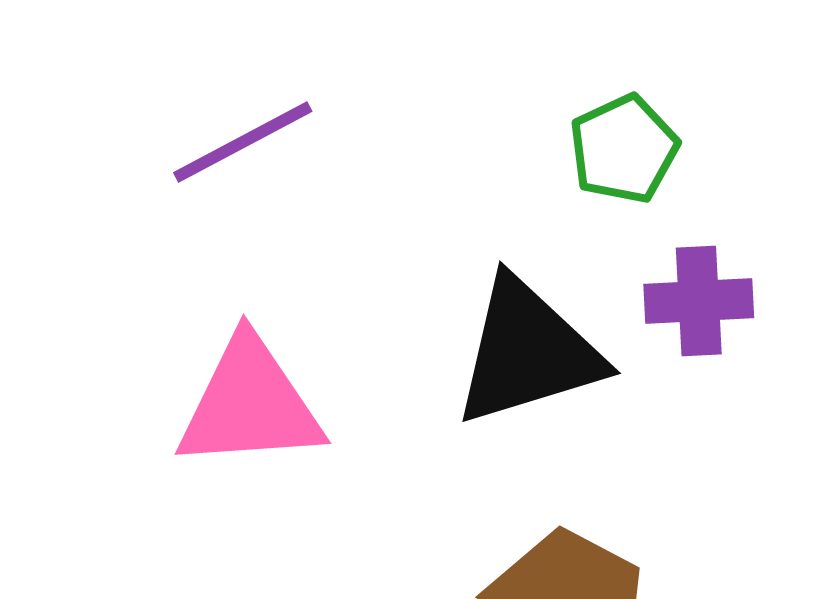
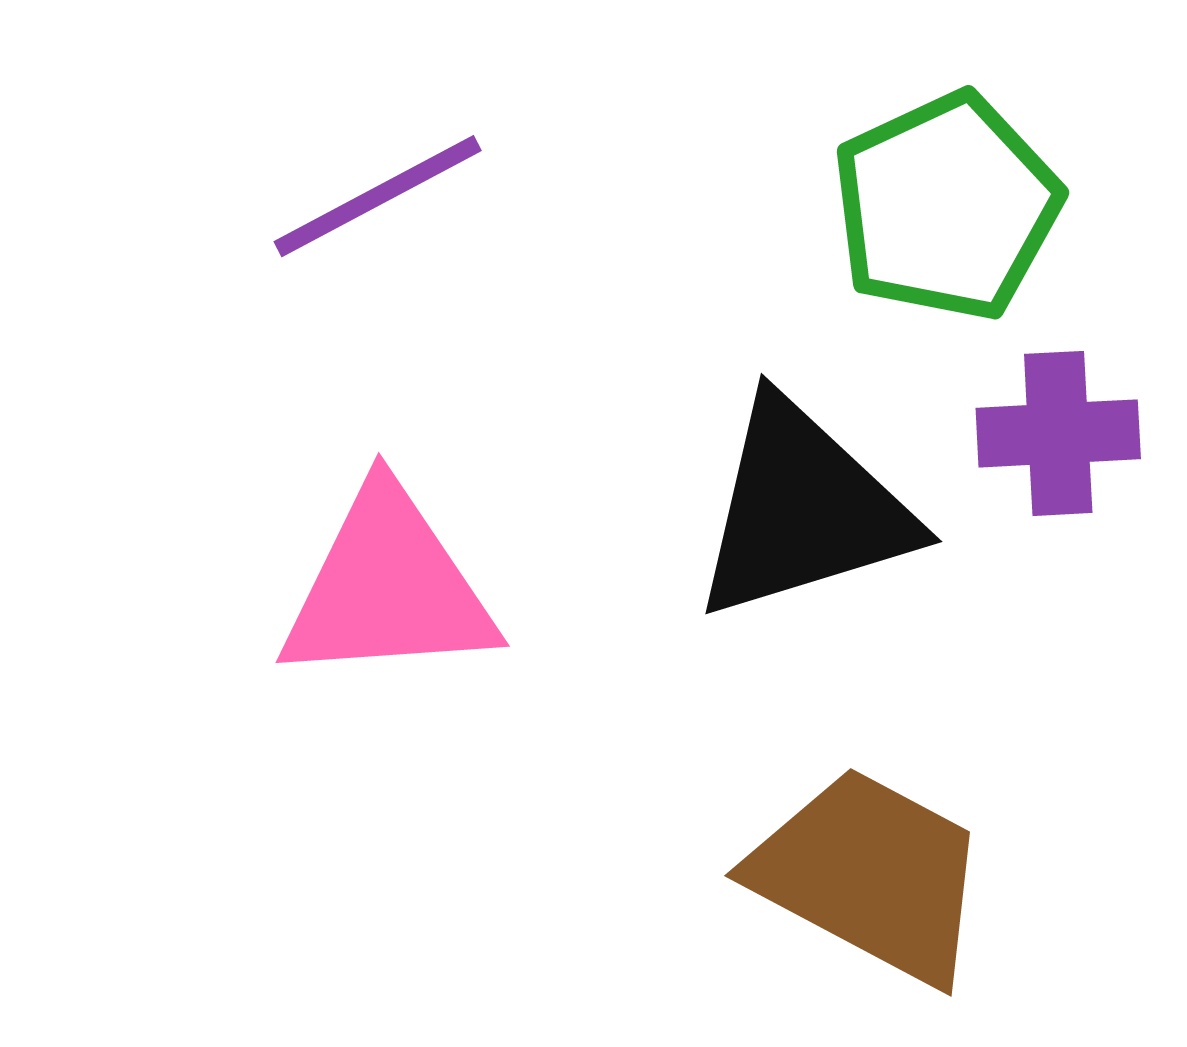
green pentagon: (624, 149) -> (946, 207), size x1.4

